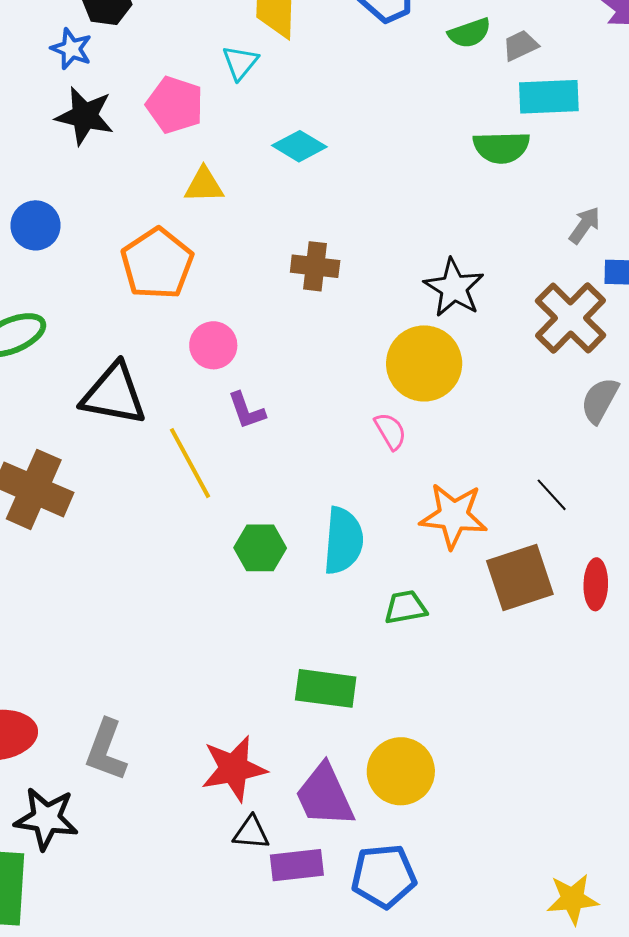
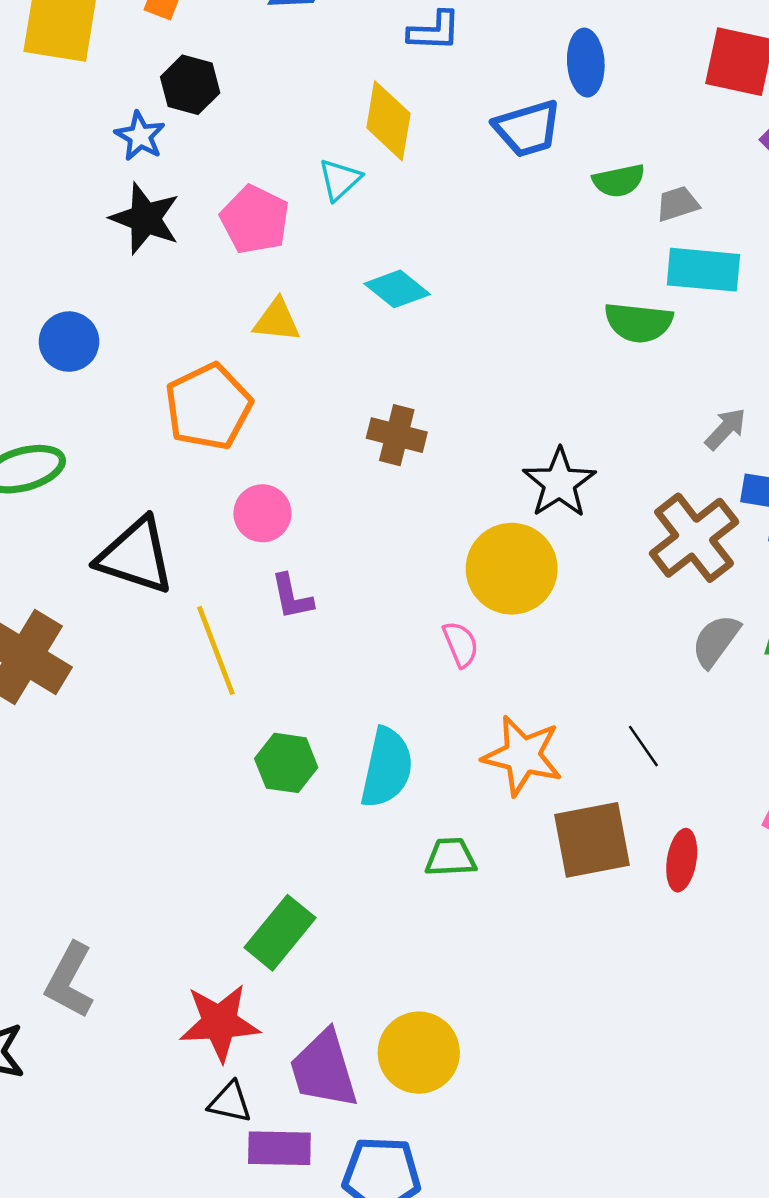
green rectangle: (326, 688) -> (280, 933), moved, turned -66

